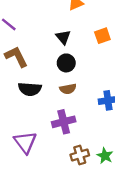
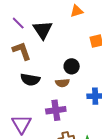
black triangle: (63, 37) -> (43, 30), moved, size x1.5
black circle: (66, 63) -> (72, 66), moved

